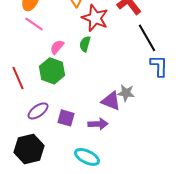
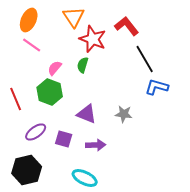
blue L-shape: (159, 66) -> (157, 87), turned -75
purple triangle: (111, 101) -> (87, 114), moved

